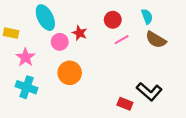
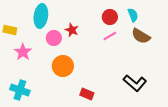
cyan ellipse: (45, 18) -> (41, 16), turned 35
red circle: (113, 20) -> (110, 17), moved
cyan cross: (27, 87) -> (20, 90), moved
red rectangle: (125, 104) -> (87, 94), moved

